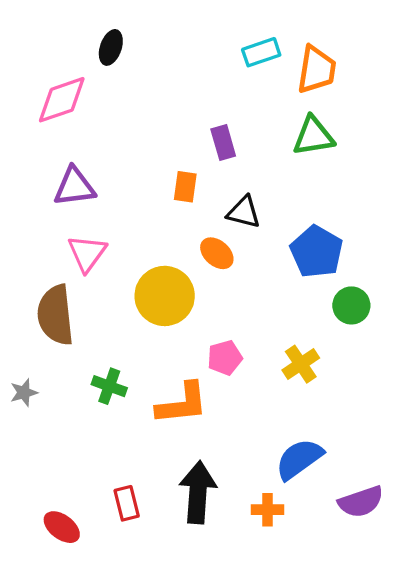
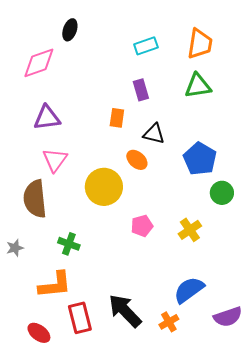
cyan rectangle: (261, 52) -> (146, 46), moved
orange L-shape: (182, 404) -> (55, 285), moved
black arrow: (198, 492) -> (125, 311), turned -48
red rectangle: (127, 503) -> (80, 318), size x1.4
orange cross: (268, 510) -> (169, 322), turned -30

